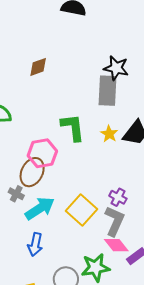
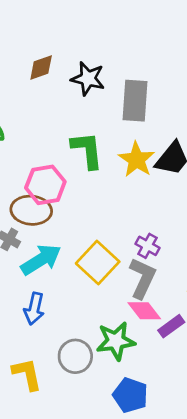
black star: (116, 68) -> (88, 79), moved
yellow star: (109, 134) -> (137, 160), size x1.5
brown ellipse: (32, 172) -> (31, 210), turned 68

